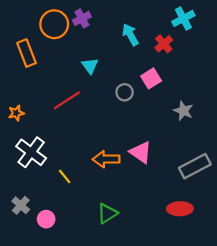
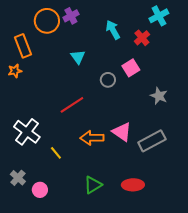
red line: (67, 100) -> (72, 105), moved
orange star: (16, 113) -> (15, 71), moved
gray rectangle: (195, 166) -> (152, 141), moved
red ellipse: (180, 209) -> (133, 185), moved

